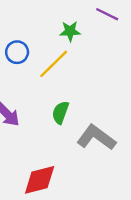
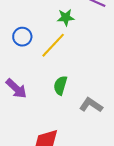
gray L-shape: (96, 138) -> (91, 105), size x0.7

